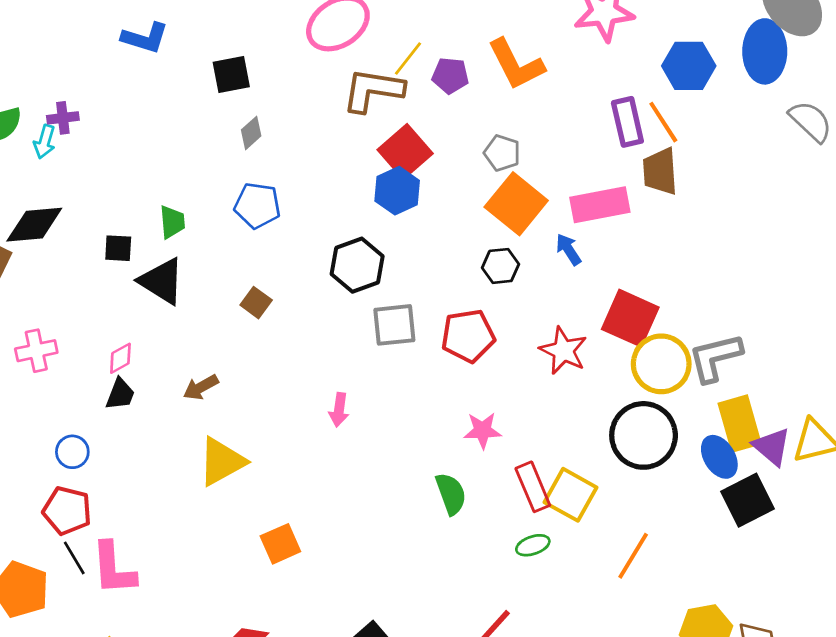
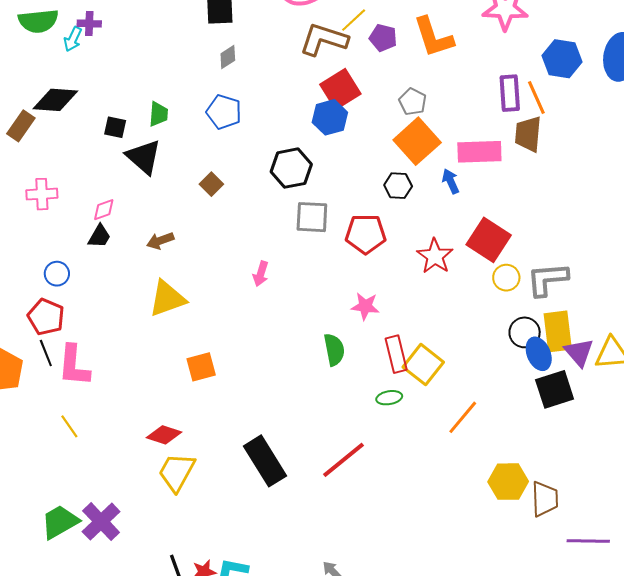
yellow circle: (661, 364) -> (506, 278), size x0.6
black circle: (644, 435) -> (525, 332), moved, size x0.6

